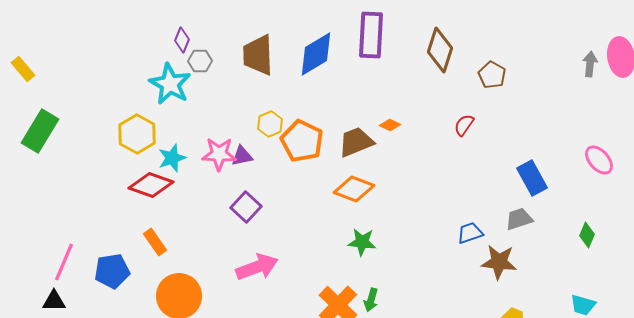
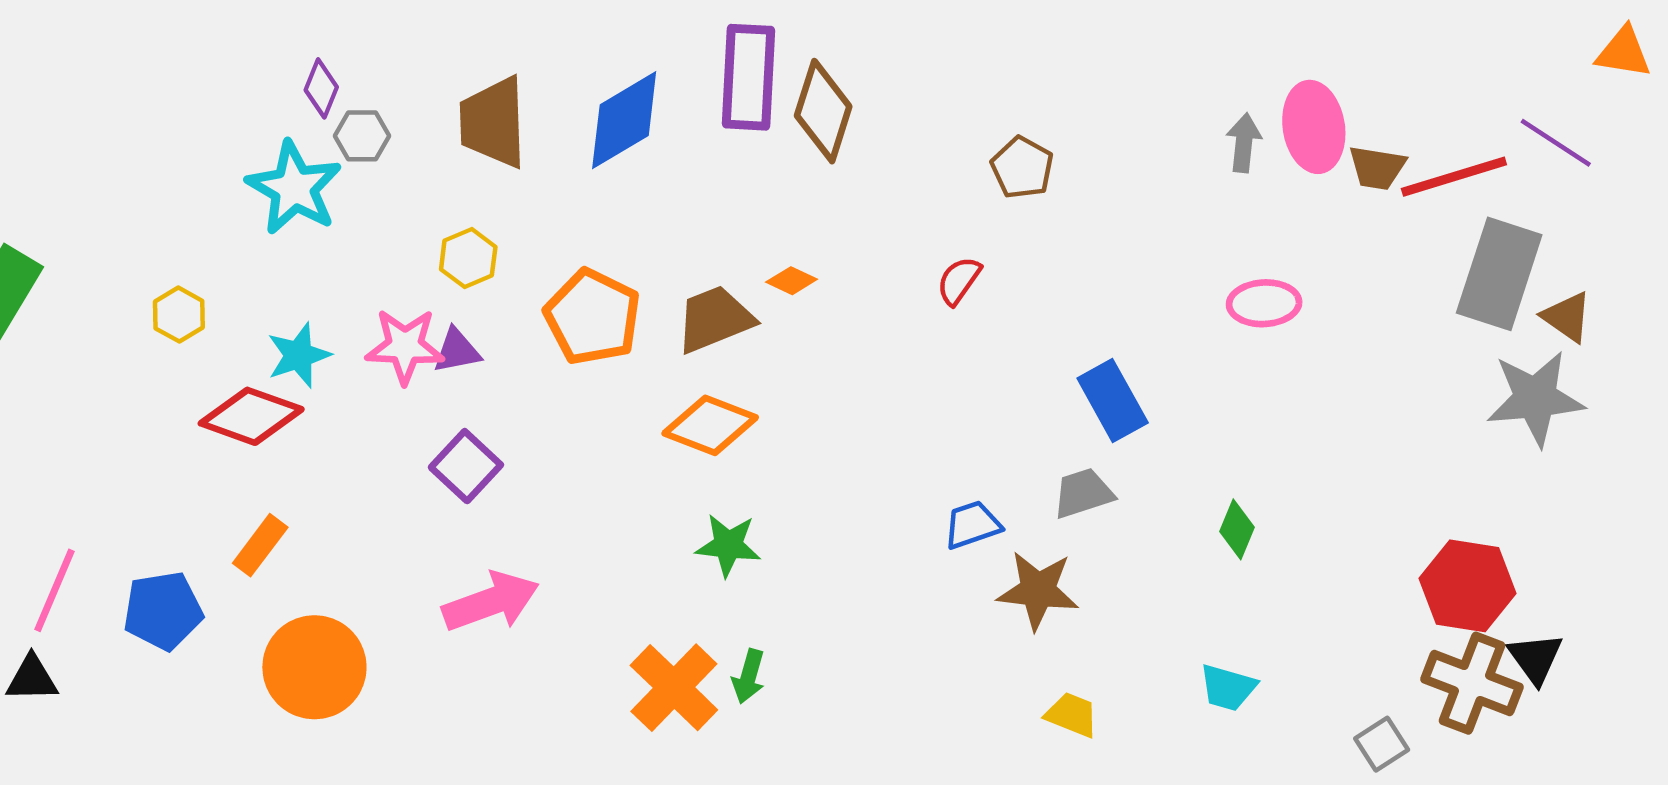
brown diamond: (440, 50) -> (823, 111), moved
yellow hexagon: (270, 124) -> (468, 258), moved
yellow hexagon: (137, 134) -> (179, 315), moved, size x0.6
pink ellipse: (599, 160) -> (1264, 303), moved, turned -52
orange rectangle: (155, 242) -> (260, 545), turned 72

